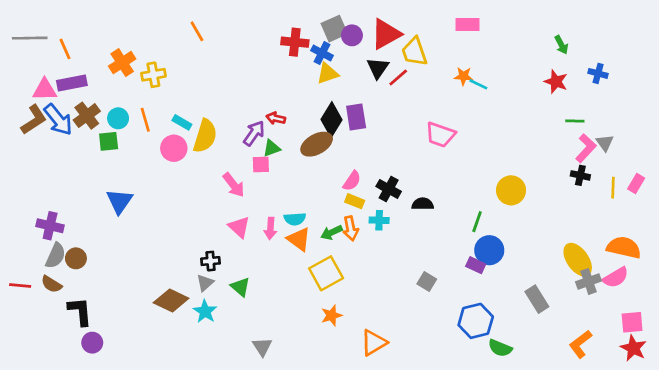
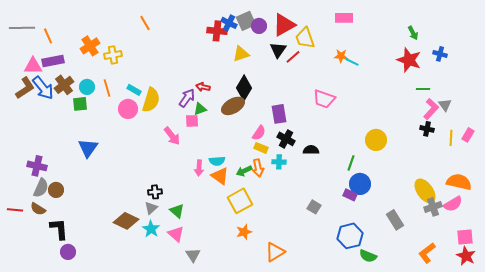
blue cross: (322, 53) -> (229, 23), moved
red star: (556, 82) -> (409, 60), size x1.4
purple rectangle: (356, 117) -> (279, 114), moved
pink triangle: (239, 227) -> (176, 234), moved

